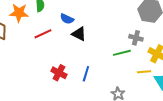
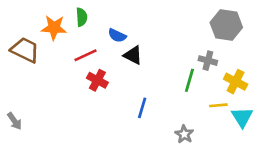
green line: (122, 53) -> (189, 80), turned -60
red cross: (59, 73) -> (97, 80), moved

